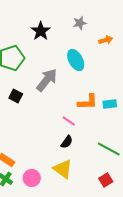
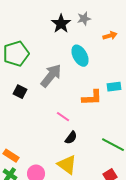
black star: (41, 31) -> (61, 24), moved
cyan rectangle: (110, 104) -> (114, 87), moved
pink line: (69, 121) -> (63, 117), moved

